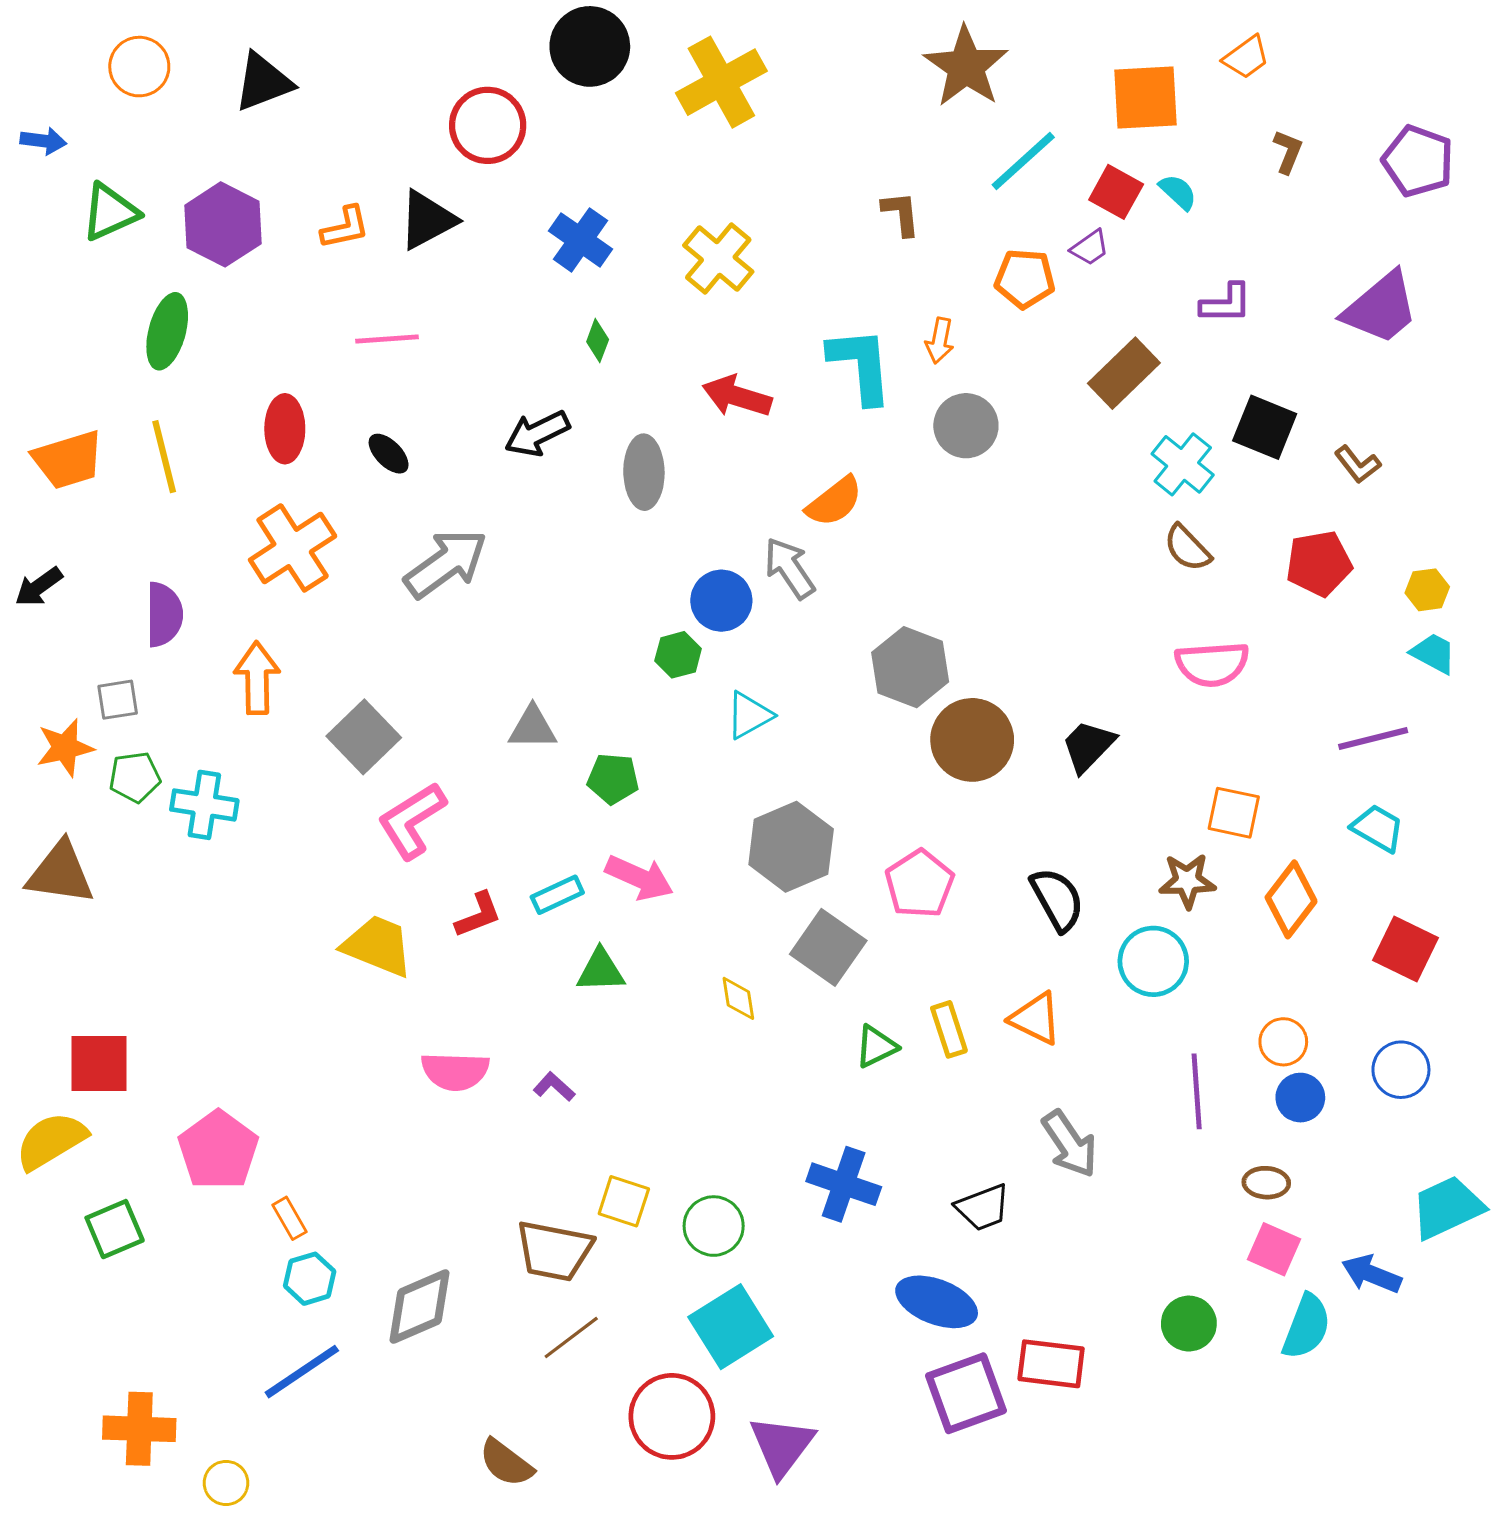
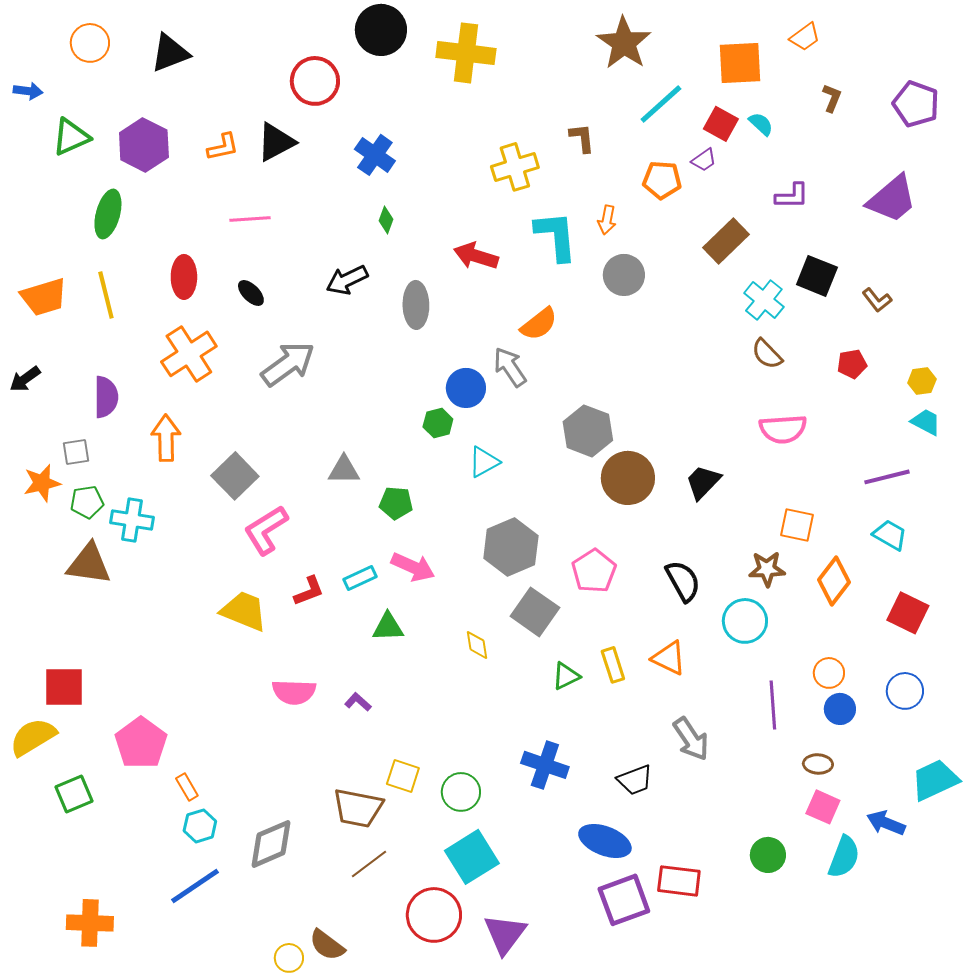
yellow cross: (721, 82) -> (466, 53), turned 36
yellow cross: (718, 259) -> (515, 167), moved, turned 33
red pentagon: (1319, 563) -> (852, 364), size x0.7
brown triangle: (60, 873) -> (89, 564), moved
yellow circle: (226, 1483) -> (289, 958), moved

